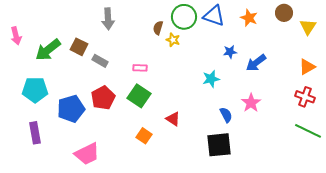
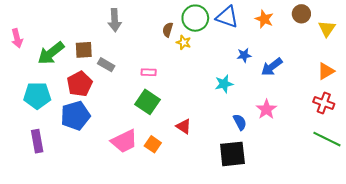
brown square: (79, 47) -> (84, 50), turned -30
red pentagon: (103, 98) -> (80, 84), moved
pink trapezoid: (87, 154) -> (124, 141), moved

